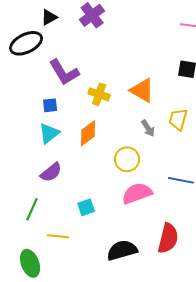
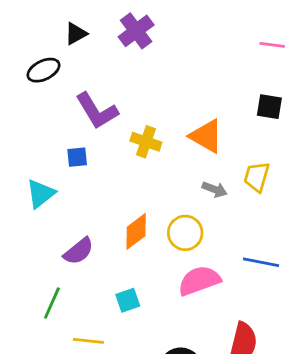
black ellipse: (26, 43) -> (43, 70), size x0.7
gray arrow: (148, 128) -> (215, 189), turned -36
cyan triangle: (49, 133) -> (41, 194), moved
orange diamond: (88, 133) -> (136, 231), moved

